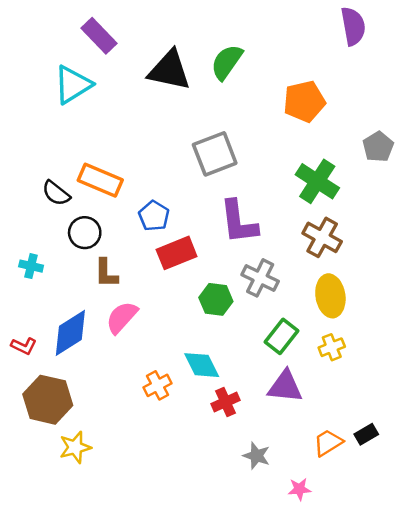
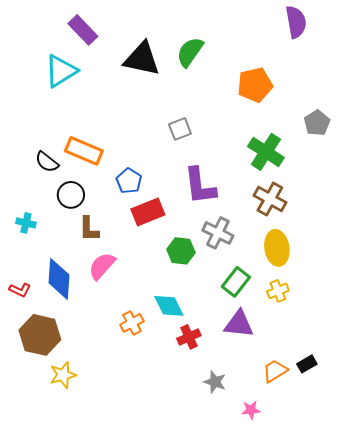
gray square: (215, 154) -> (180, 129), size x0.6
blue diamond: (70, 333) -> (59, 279), turned -54

